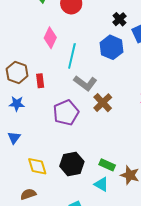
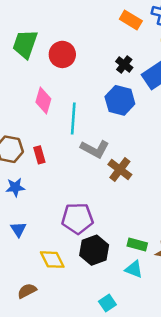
purple pentagon: (66, 113) -> (78, 218), moved, turned 30
brown semicircle: (28, 194) -> (27, 291), moved

